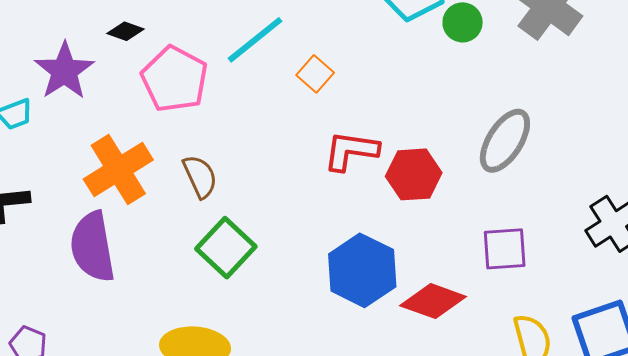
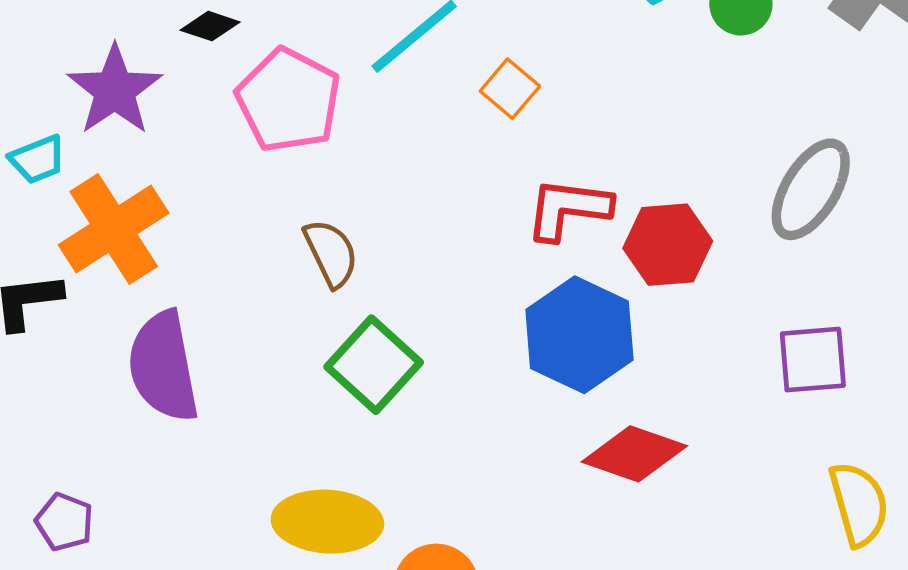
orange cross: (118, 170) -> (114, 229), moved
blue hexagon: (362, 270) -> (579, 335), moved
red diamond: (433, 301) -> (634, 454), moved

